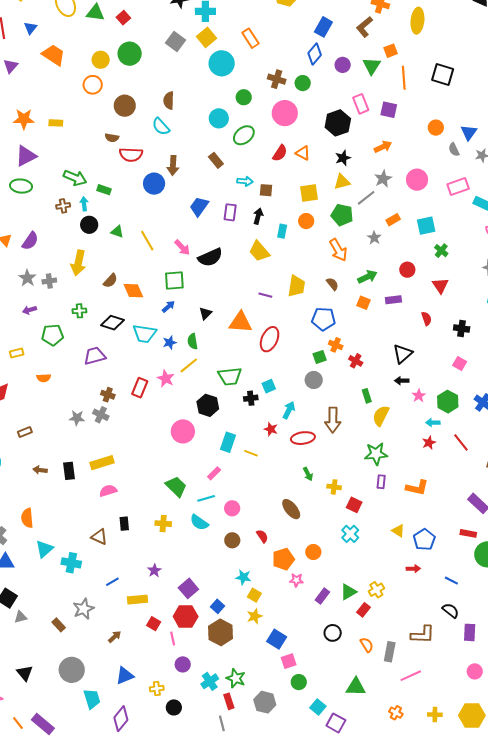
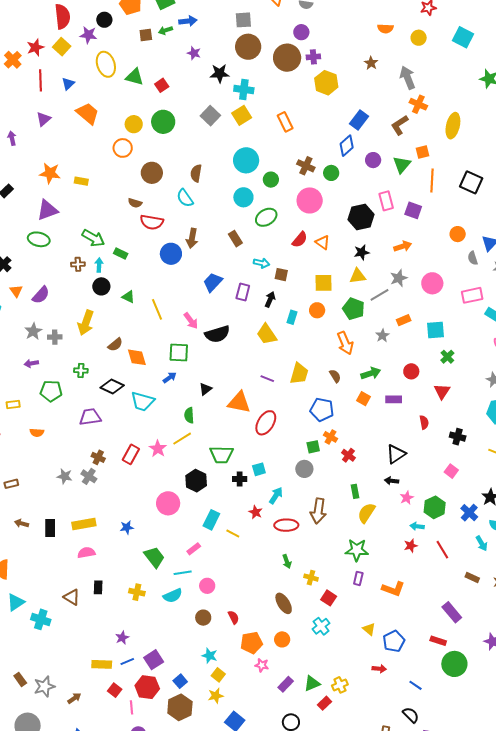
cyan circle: (222, 63) -> (246, 160), moved
blue star: (170, 342) -> (127, 527), moved
brown ellipse: (291, 509) -> (284, 603), moved
cyan semicircle: (199, 522) -> (173, 596), turned -66
blue line: (112, 582) -> (127, 661), moved
gray star: (84, 609) -> (44, 686), moved

